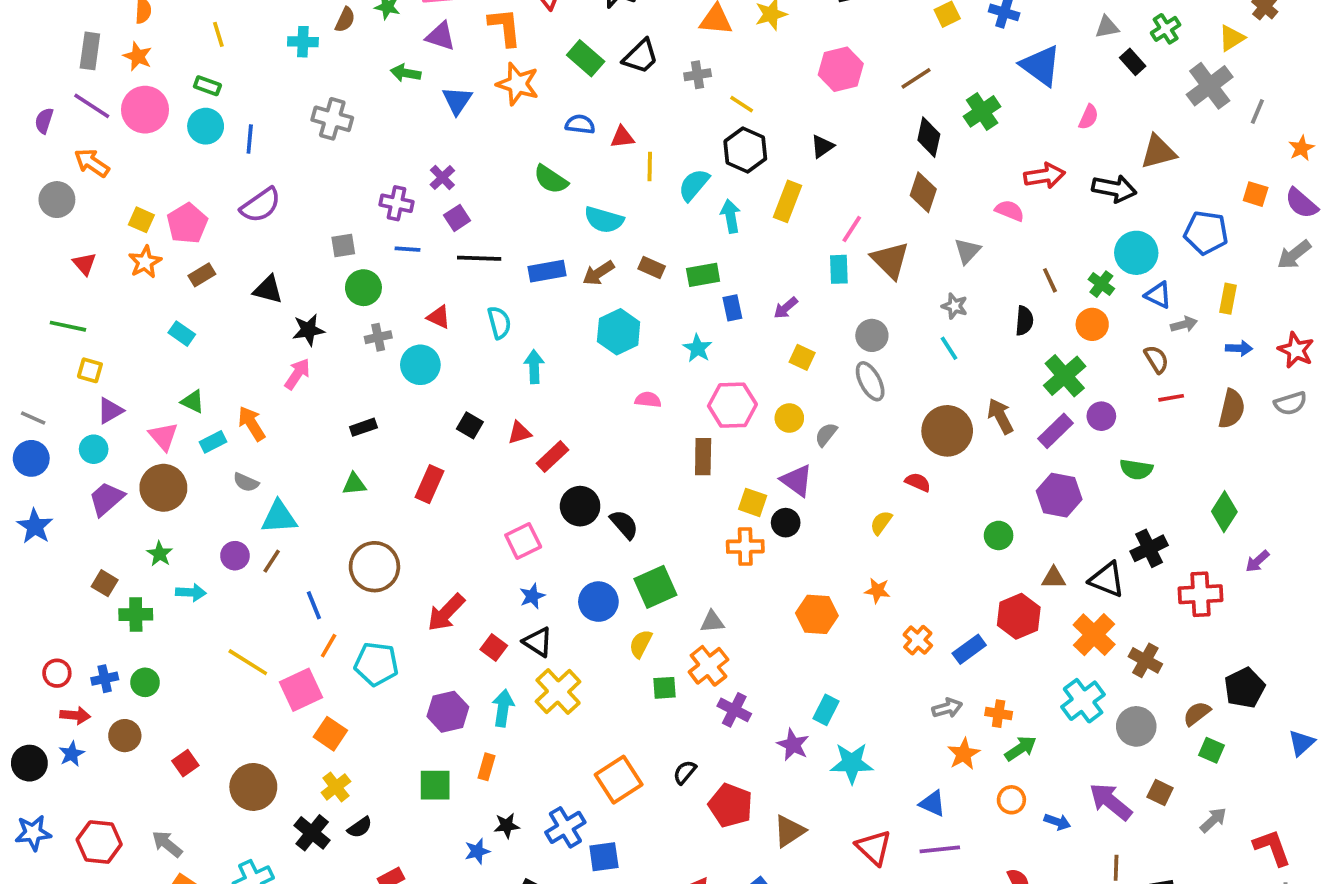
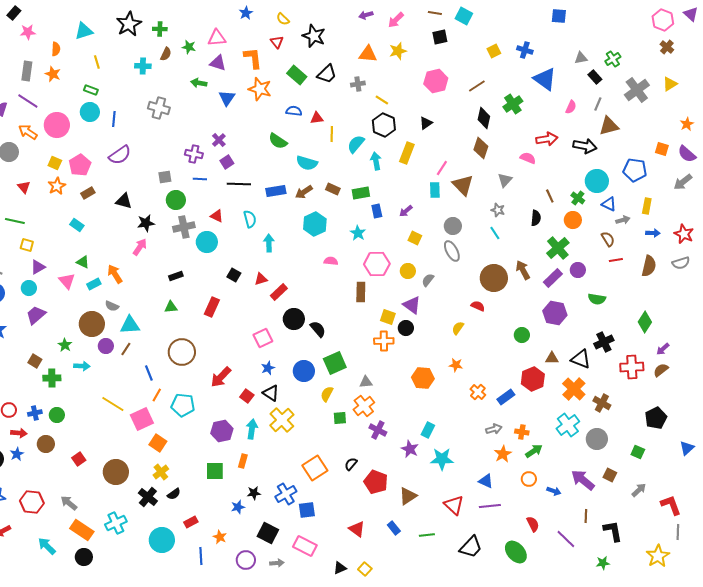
yellow triangle: (1232, 38) -> (670, 84), moved
pink circle: (145, 110) -> (57, 125), moved
gray line: (1257, 111) -> (598, 104), moved
gray cross: (378, 337) -> (184, 227), size x1.5
brown circle: (163, 488) -> (92, 324), moved
brown semicircle: (1197, 714) -> (661, 370), moved

